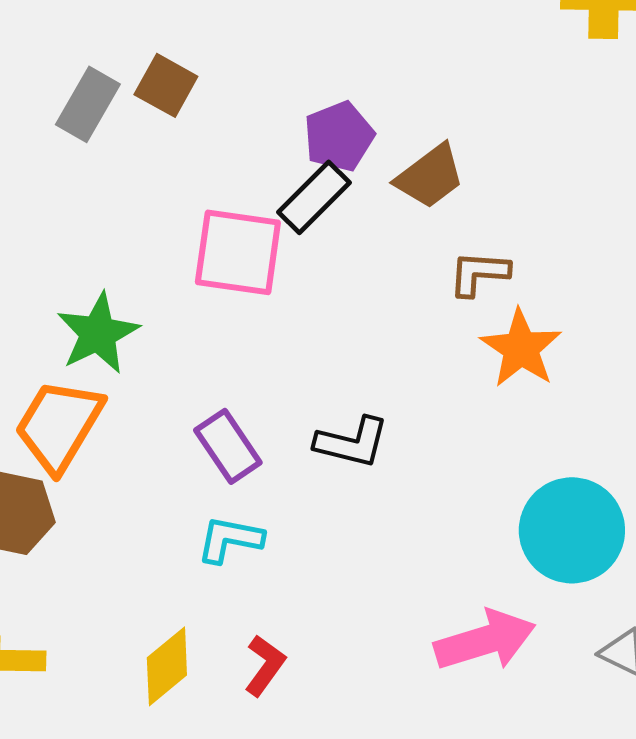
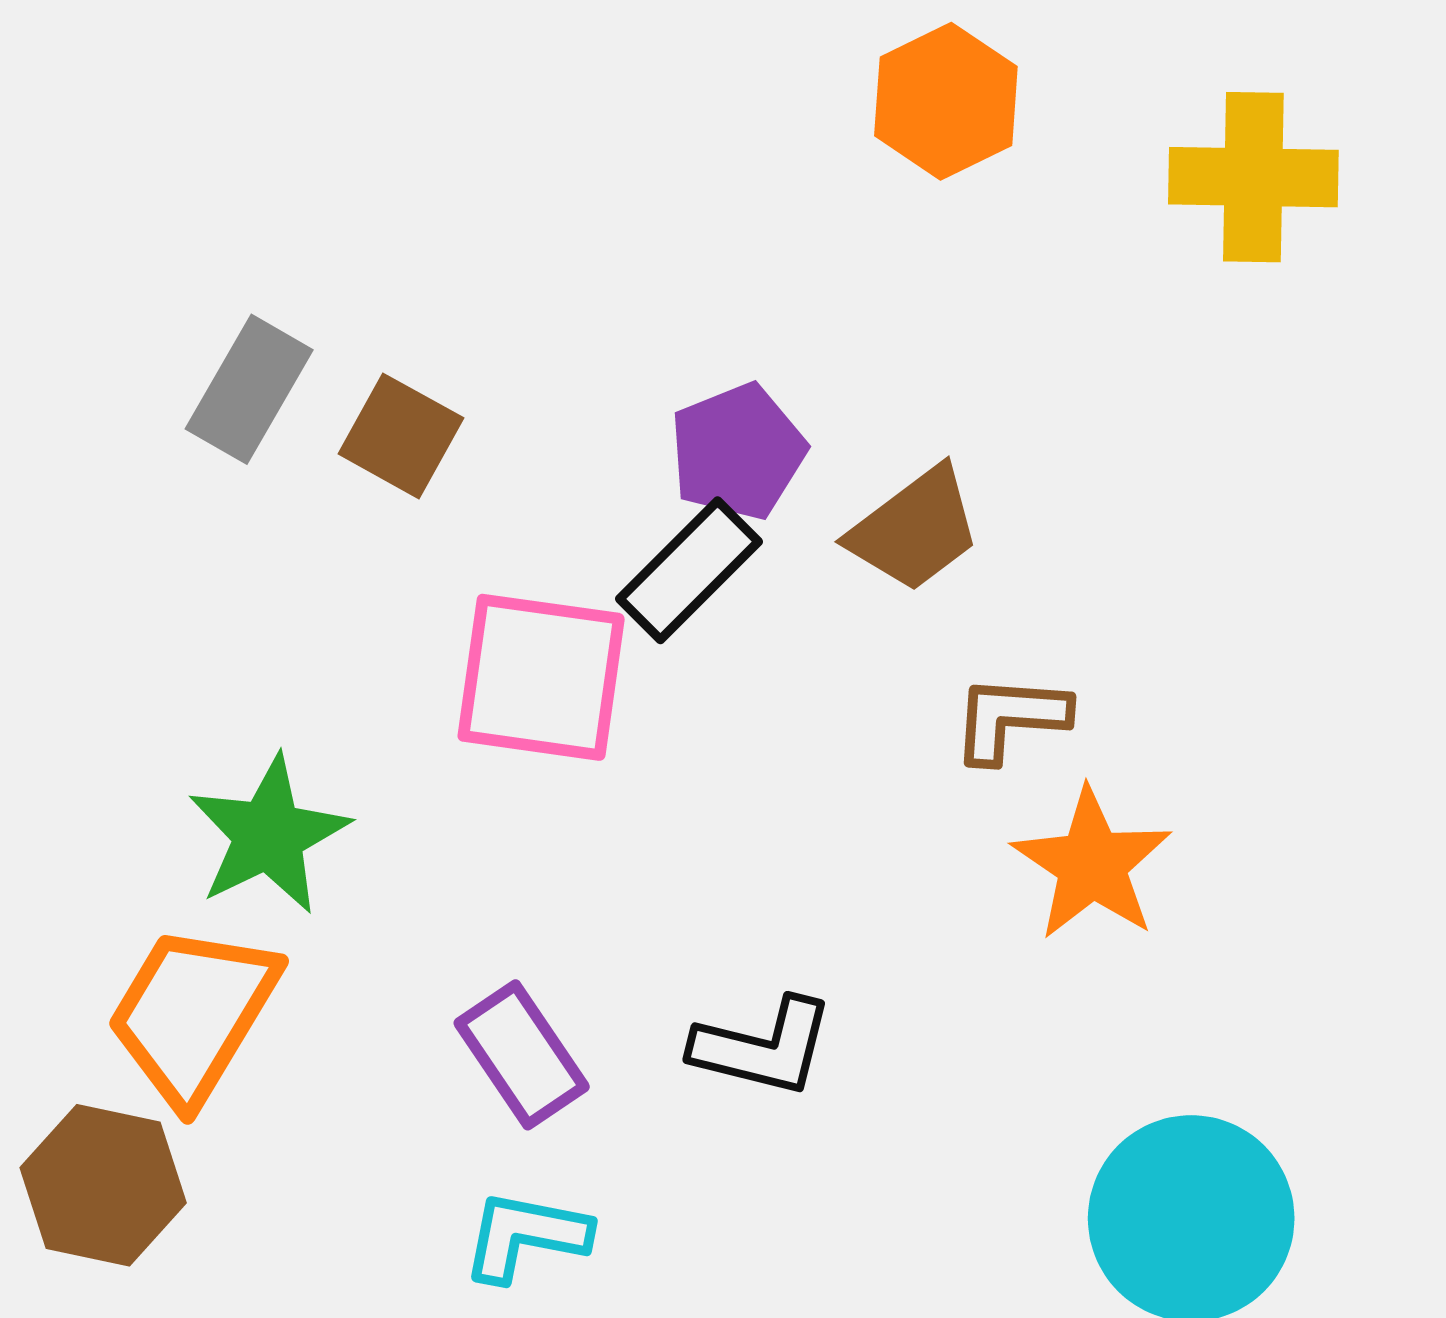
brown square: (166, 85) -> (401, 436), moved

